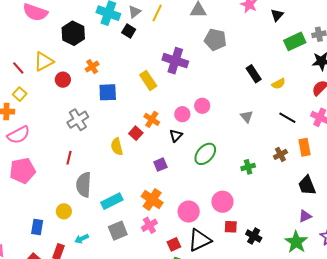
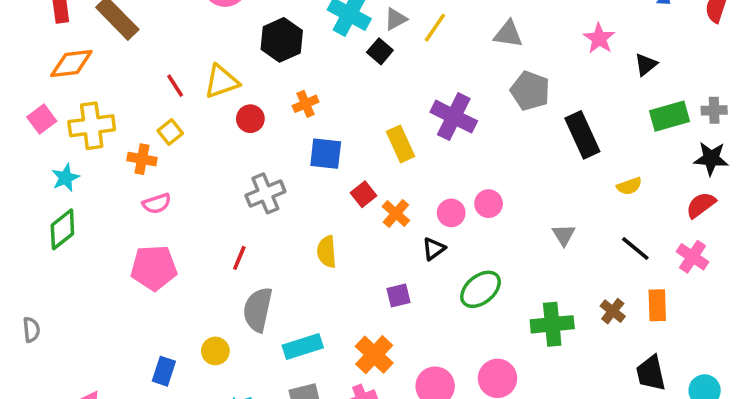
black rectangle: (254, 74) -> (582, 135), moved, size x1.4
red square: (136, 133) -> (364, 194), moved
pink semicircle: (18, 135) -> (157, 204), size x0.7
brown cross: (280, 154) -> (613, 311), turned -32
green cross: (248, 167) -> (552, 324), size x1.6

